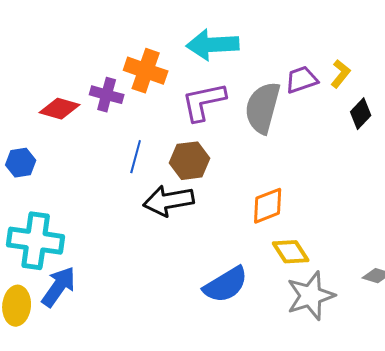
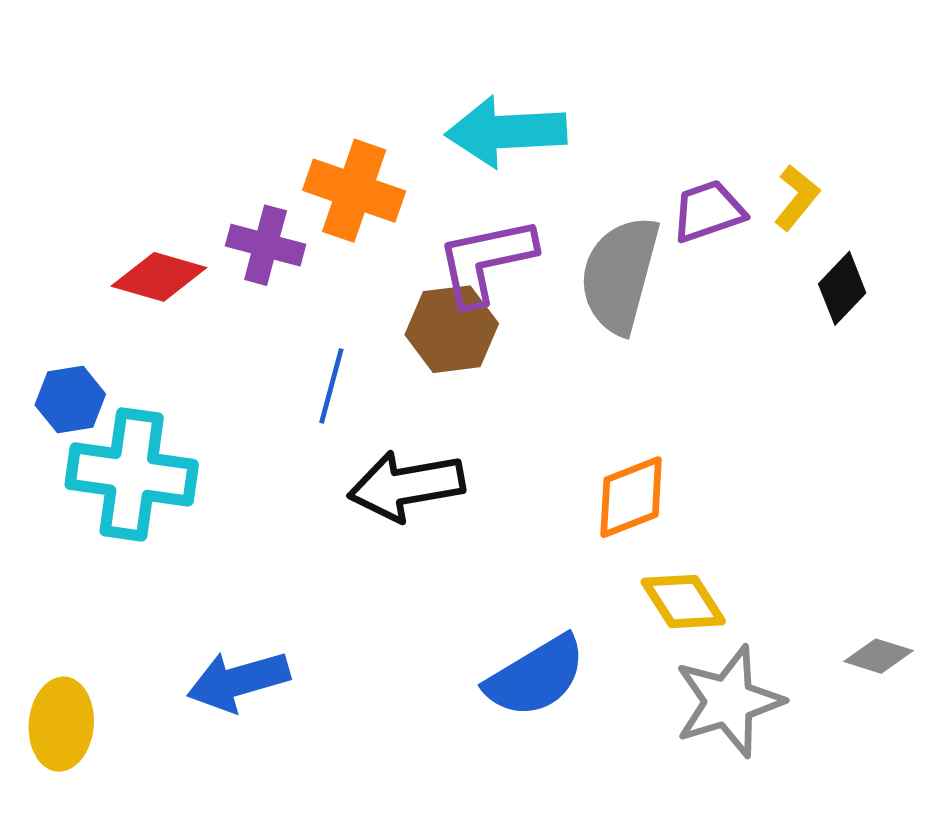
brown hexagon: (190, 161) -> (452, 329), moved
cyan cross: (36, 241) -> (132, 474), moved
blue arrow: (59, 287) -> (238, 681), moved, turned -141

